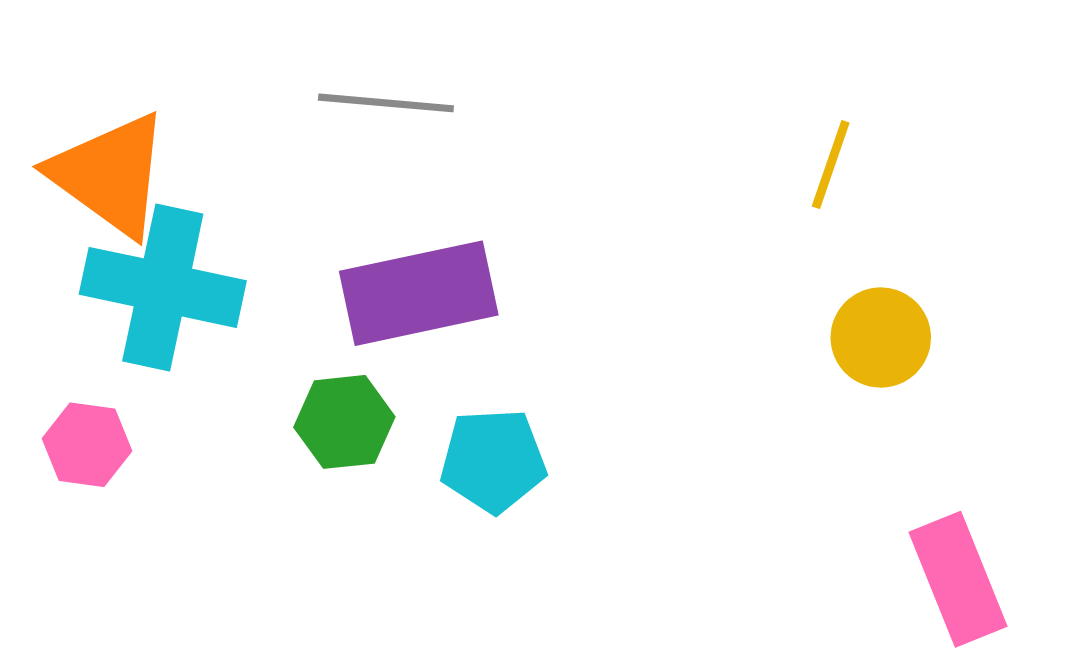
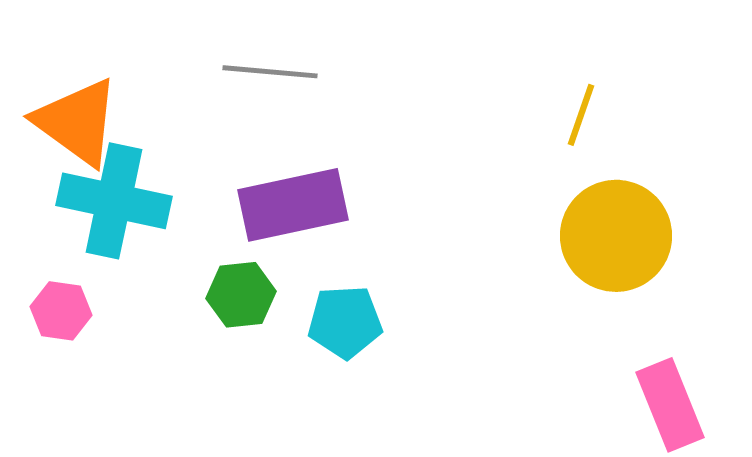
yellow circle: (881, 338) -> (616, 236), size x1.6

